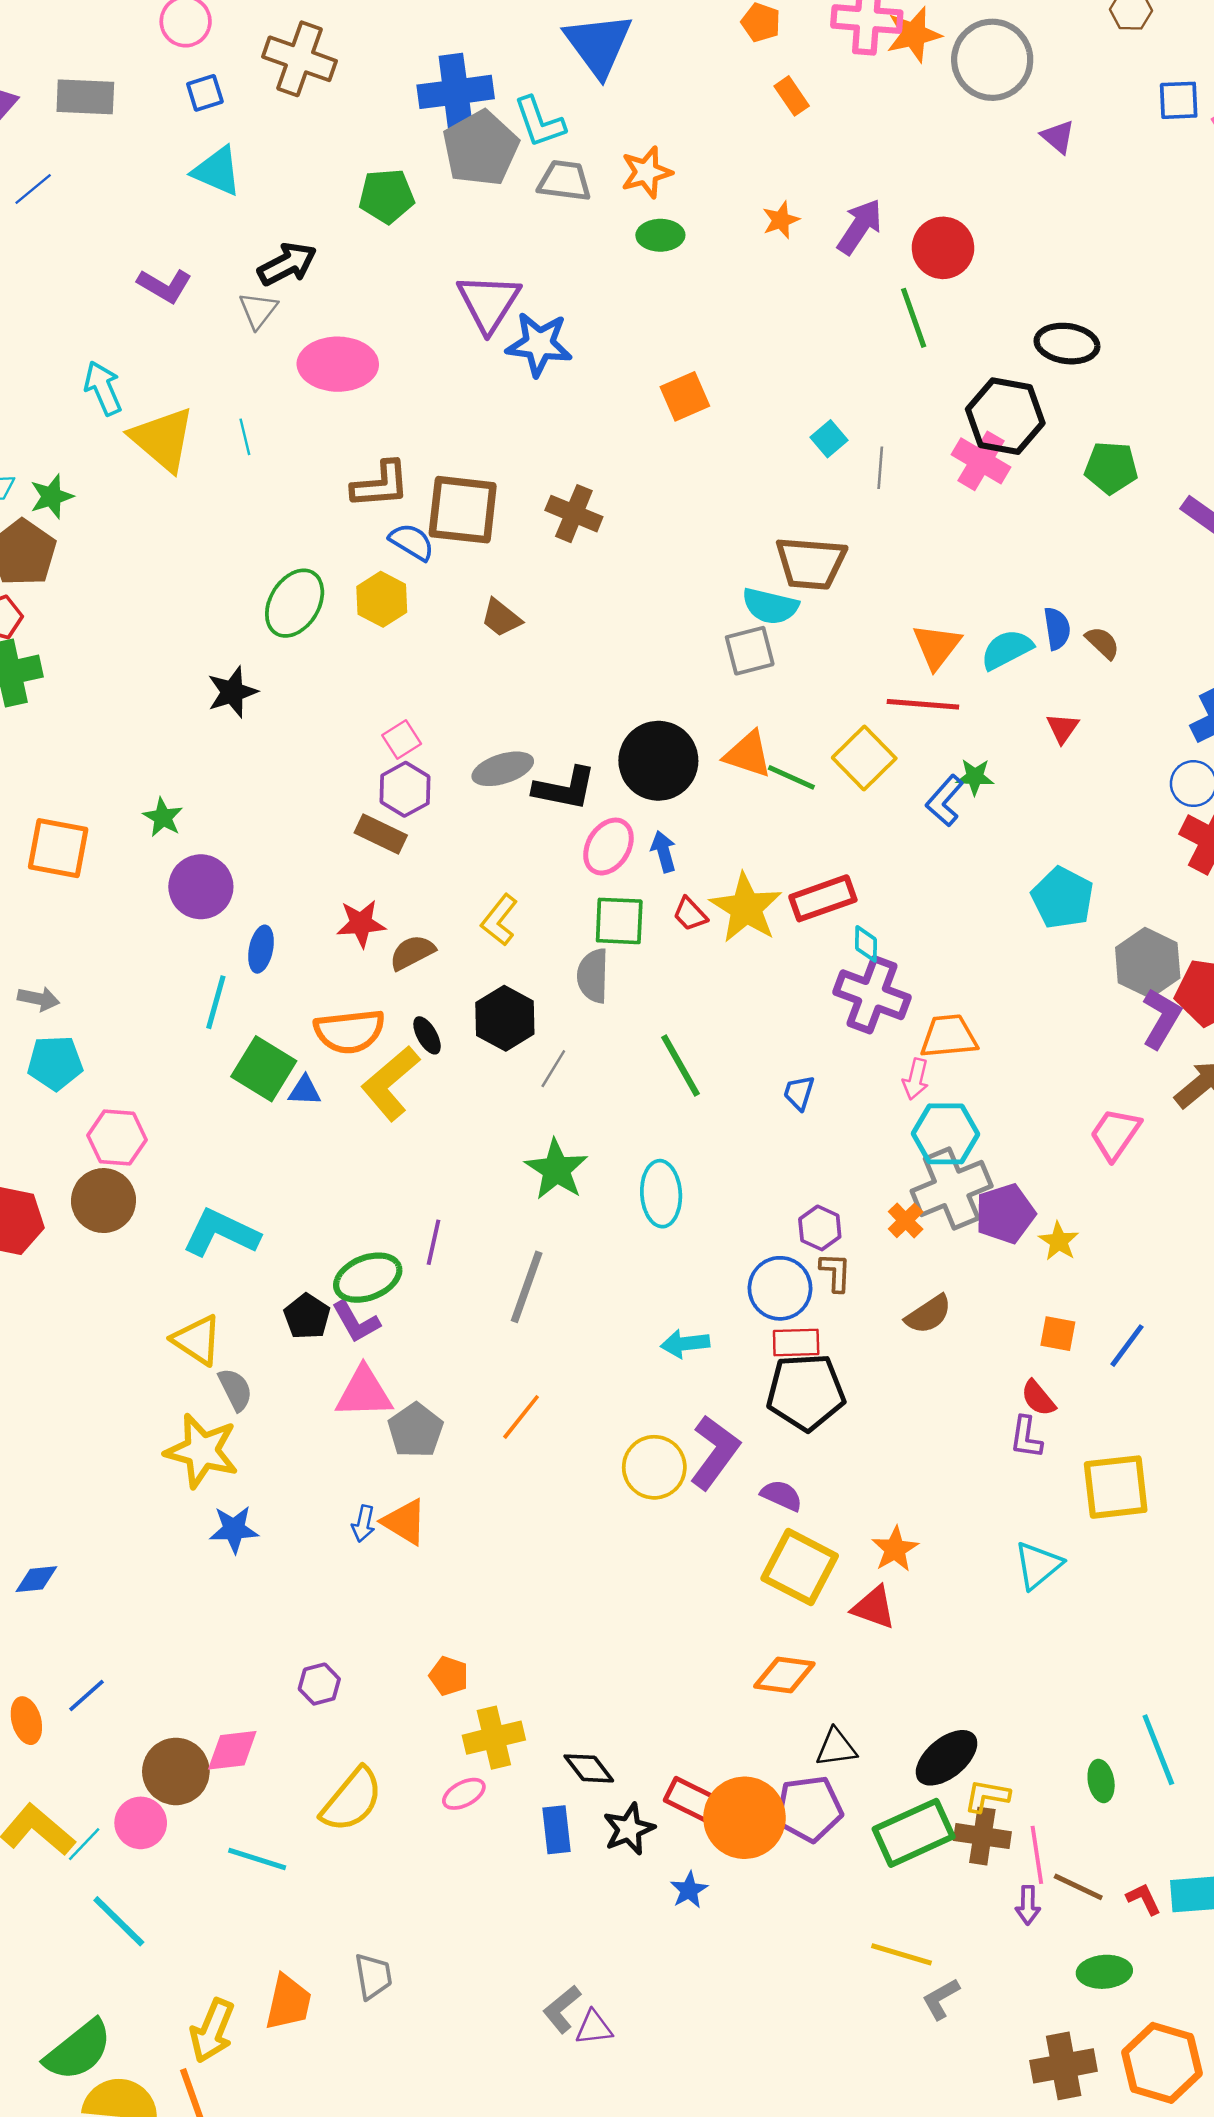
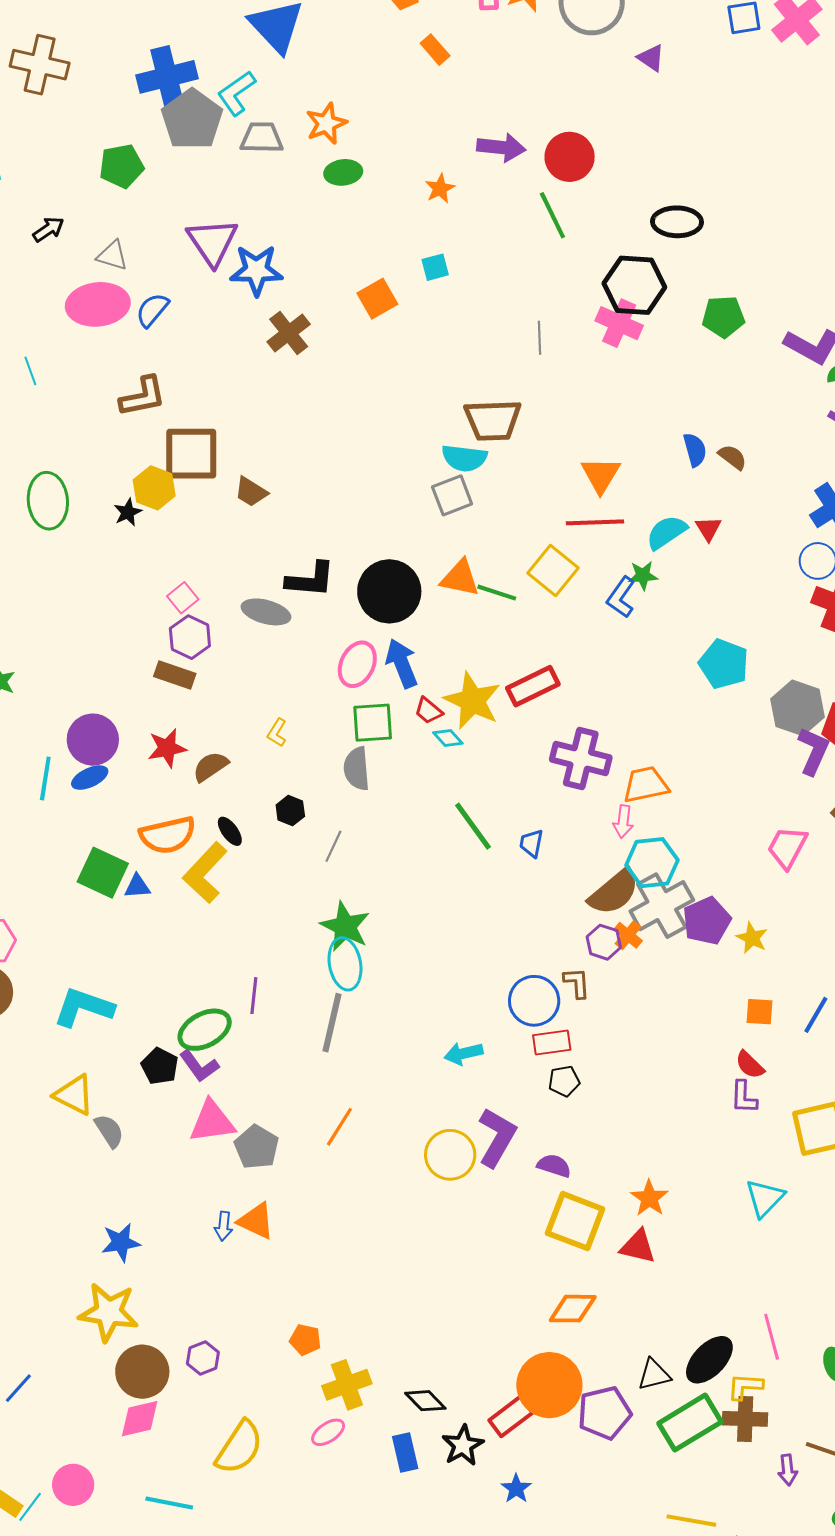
cyan L-shape: (539, 122) -> (236, 93), turned 81
orange star: (781, 220) -> (440, 189), moved
purple arrow: (860, 227) -> (501, 147), turned 69
black arrow: (287, 264) -> (48, 229), size x0.7
gray triangle: (258, 310) -> (112, 256), moved, turned -44
cyan square: (829, 439) -> (435, 267), moved, turned 32
brown square: (463, 510) -> (191, 454), moved
brown cross: (574, 514) -> (289, 333), moved, turned 36
blue semicircle: (412, 542) -> (152, 310), moved, turned -75
green ellipse: (295, 603) -> (48, 501), moved, turned -30
cyan semicircle: (1007, 649) -> (666, 532), moved
black star: (232, 692) -> (128, 512), moved, size x0.7
gray ellipse: (503, 769) -> (266, 612), turned 39
black L-shape: (565, 789) -> (310, 580), moved
blue arrow: (664, 852) -> (402, 663), size x1.5
purple circle: (201, 887) -> (93, 740), moved
yellow L-shape: (499, 920) -> (277, 733), size x0.7
cyan diamond: (866, 944) -> (448, 738), moved, turned -36
blue ellipse: (261, 949) -> (90, 778), turned 60
cyan line: (216, 1002) -> (45, 778), moved
black hexagon: (505, 1018) -> (290, 811), size x0.6
green line: (680, 1066) -> (473, 826), moved
cyan ellipse: (661, 1194) -> (345, 964), moved
purple hexagon: (820, 1228) -> (604, 942), moved
brown semicircle: (928, 1314) -> (614, 892), moved, size x1.4
black pentagon: (806, 1392) -> (564, 1081), size x0.5
yellow star: (202, 1451) -> (109, 1312), moved
black triangle: (836, 1748) -> (654, 1375), moved
brown circle: (176, 1771) -> (142, 1372), moved
red rectangle: (693, 1800) -> (511, 1417), turned -57
orange circle: (744, 1818) -> (549, 1385), moved
pink line: (1037, 1855) -> (772, 1337), moved

